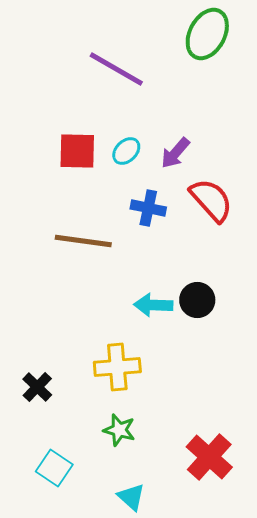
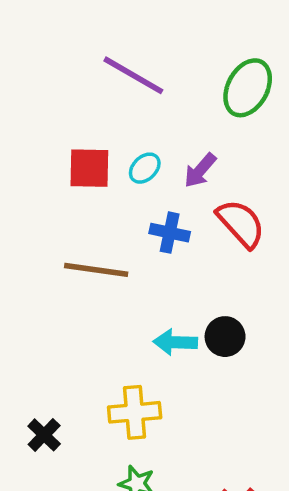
green ellipse: (207, 34) -> (248, 88), moved

